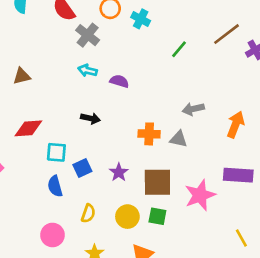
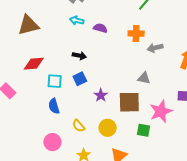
brown triangle: (22, 76) -> (28, 25), size x1.6
orange cross: (149, 134) -> (136, 34), moved
gray triangle: (179, 139) -> (144, 78), moved
blue square: (82, 168) -> (80, 79), moved
yellow semicircle: (88, 213) -> (79, 126), turned 120
green square: (157, 216) -> (143, 130), moved

